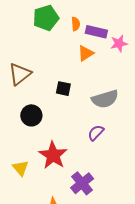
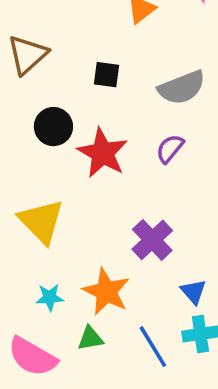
red star: (53, 155) -> (103, 153), moved
yellow triangle: (21, 168) -> (41, 221), size x1.6

